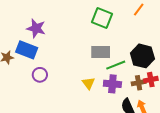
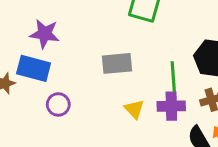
gray rectangle: (101, 52) -> (117, 63), moved
green line: (116, 65) -> (173, 77), turned -66

